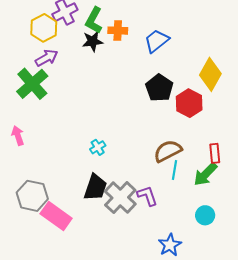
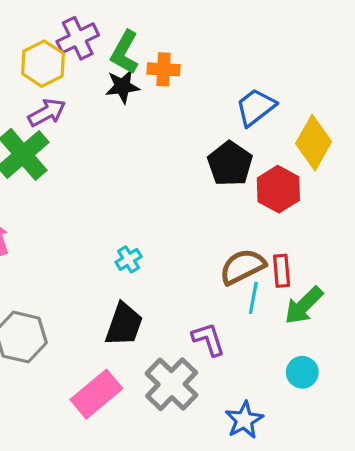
blue trapezoid: (157, 41) -> (256, 107), moved
red rectangle: (215, 153) -> (282, 271), moved
gray cross: (120, 198) -> (172, 384), moved
pink rectangle: (56, 216) -> (96, 394), moved, turned -76

